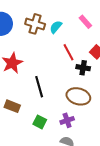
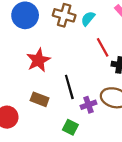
brown rectangle: (12, 106) -> (40, 99), moved
purple cross: (67, 120) -> (88, 105), moved

